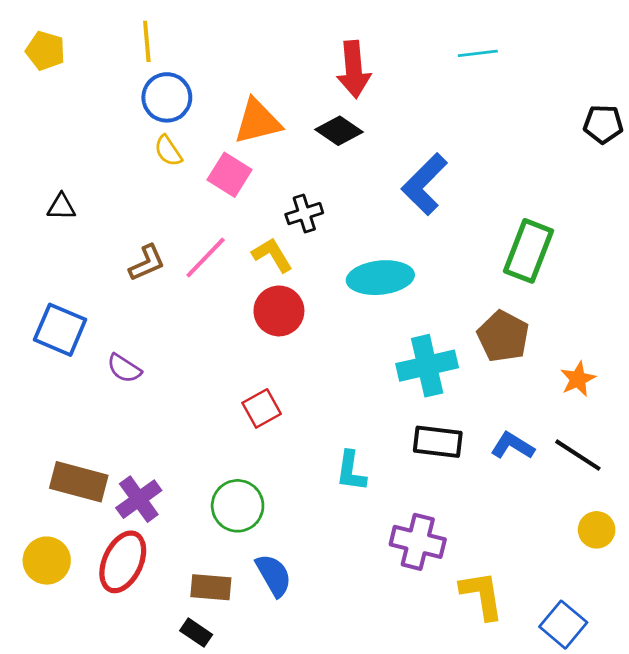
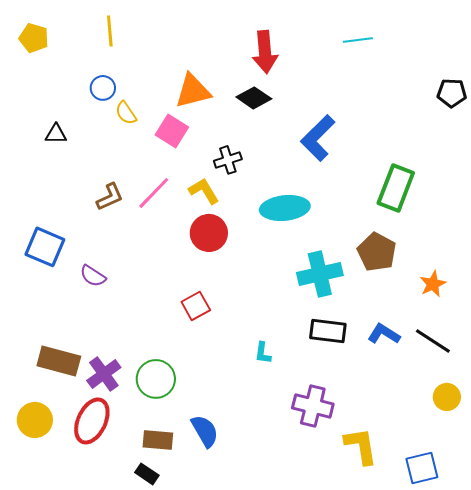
blue circle: (167, 97) -> (103, 88), moved, size x0.7
black triangle: (61, 207) -> (56, 134), moved
cyan L-shape: (351, 471) -> (263, 353), size x0.7
green circle: (238, 506) -> (156, 379), moved
blue square: (563, 625) -> (422, 468), turned 36

